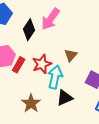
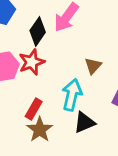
red star: (42, 64) -> (32, 62), moved
red rectangle: (19, 65) -> (34, 109), moved

